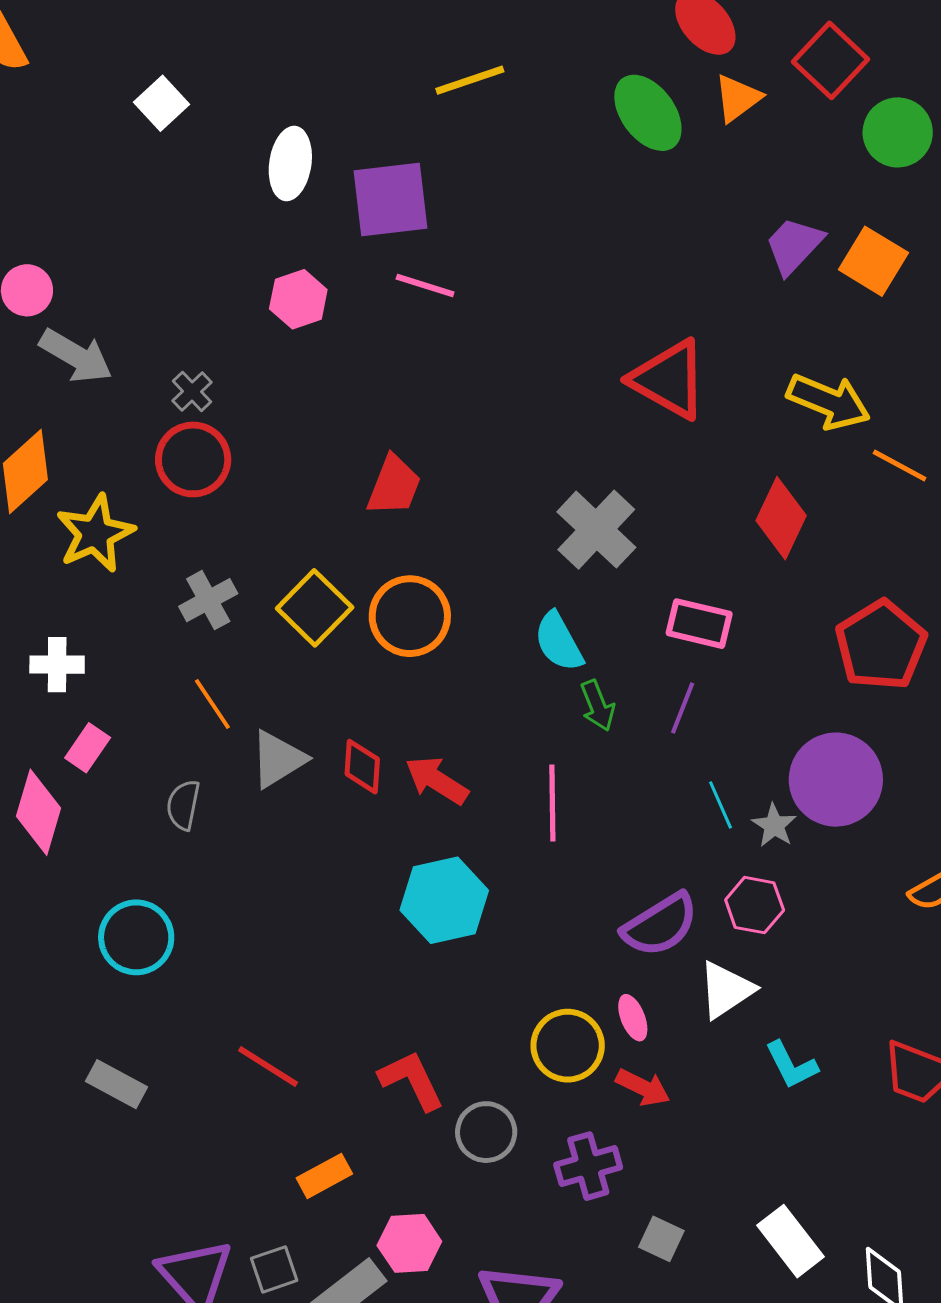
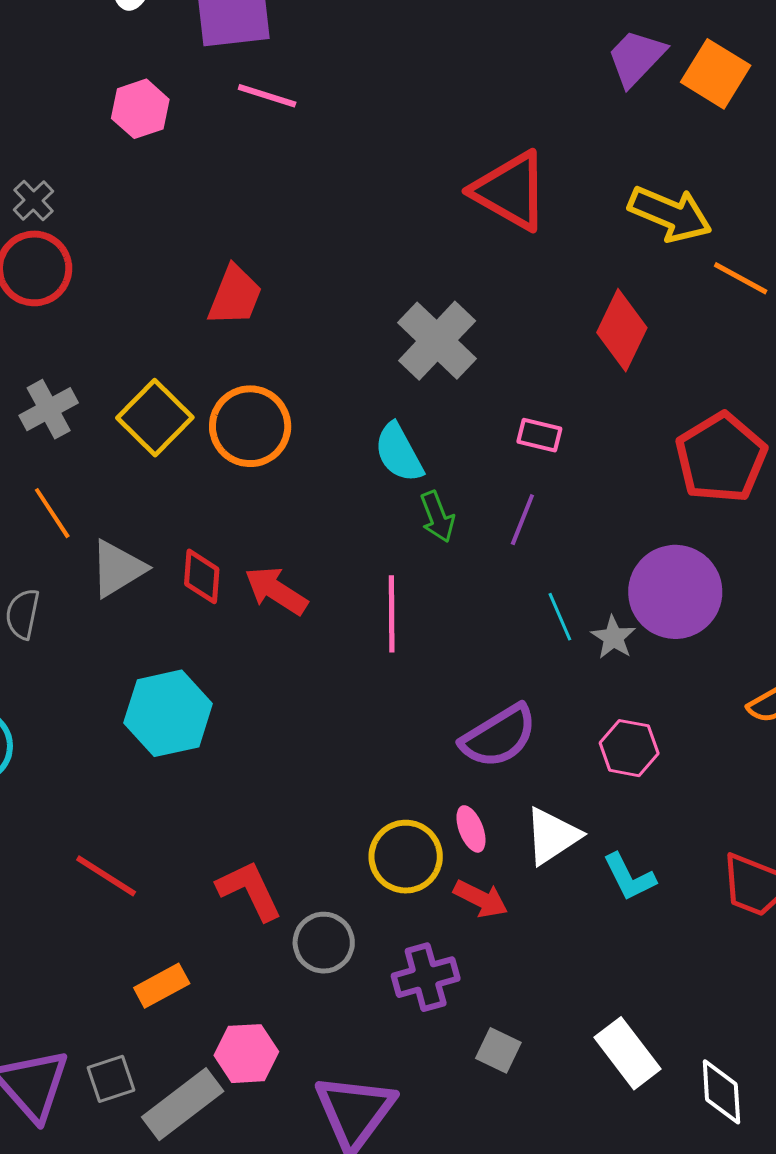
pink rectangle: (699, 624) -> (539, 435), size x0.7
cyan hexagon: (444, 900) -> (168, 713), moved
pink hexagon: (755, 905) -> (629, 748), moved
white triangle: (726, 990) -> (552, 836), moved

